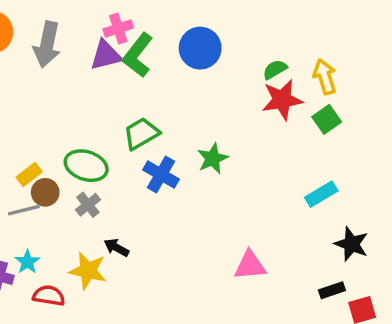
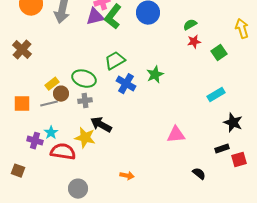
yellow arrow: (325, 77) -> (242, 29), moved
red star: (282, 100) -> (194, 42), size x0.6
gray cross: (88, 205) -> (85, 101), turned 32
black arrow: (116, 248) -> (101, 125), size x1.5
red semicircle: (49, 296) -> (63, 152), size x1.4

